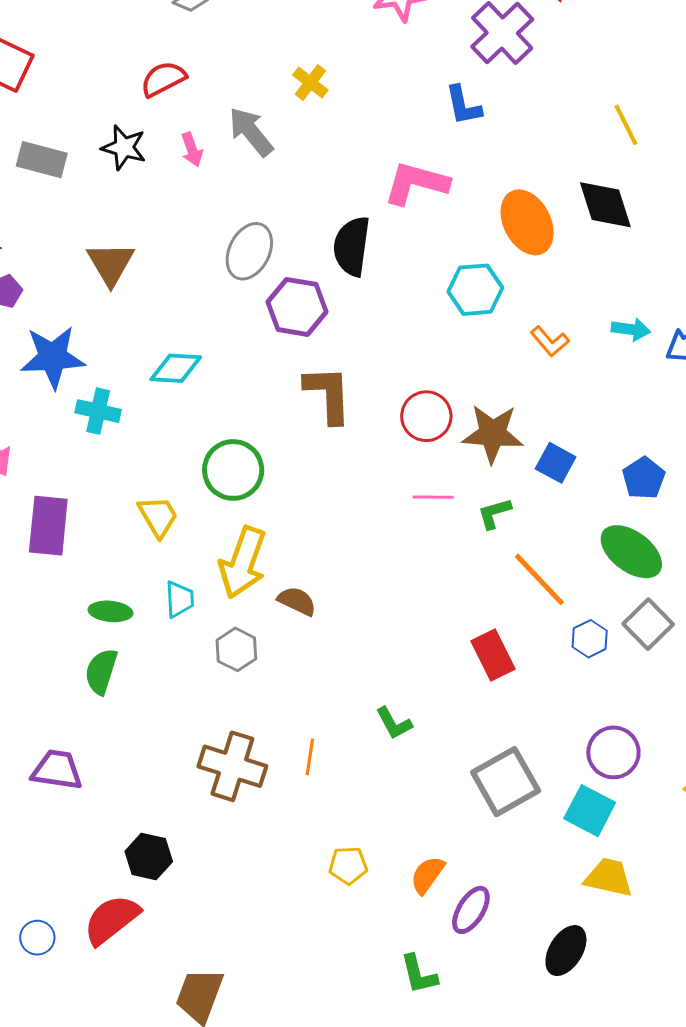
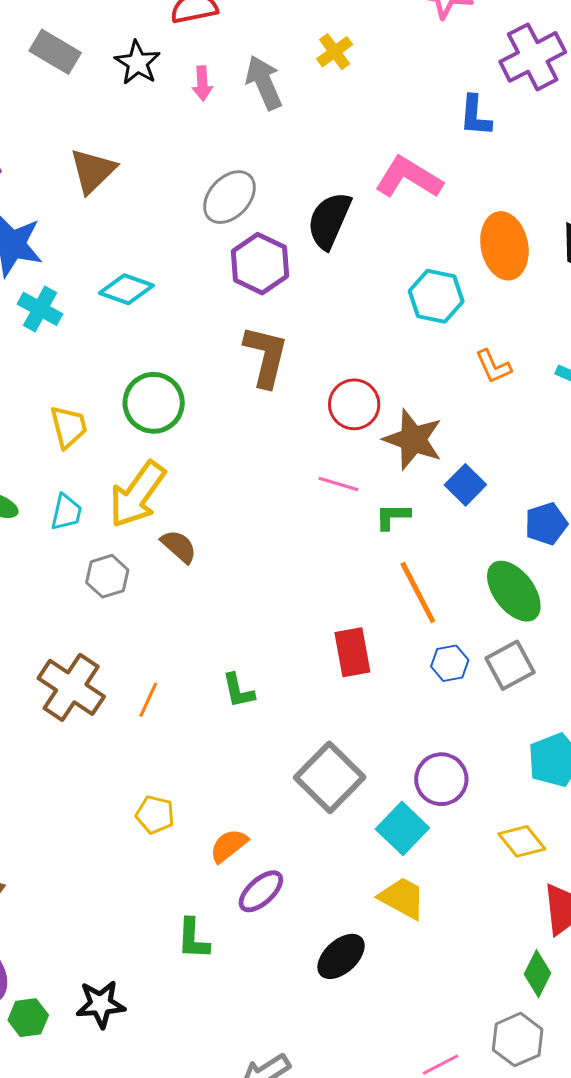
gray square: (506, 782) -> (330, 777), turned -32

